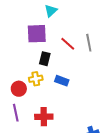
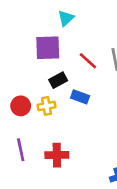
black rectangle: (45, 59) -> (58, 80), turned 48
blue rectangle: (62, 81) -> (80, 97), moved
red circle: (19, 89) -> (21, 106), moved

